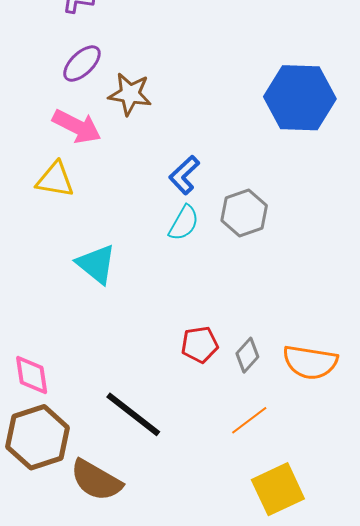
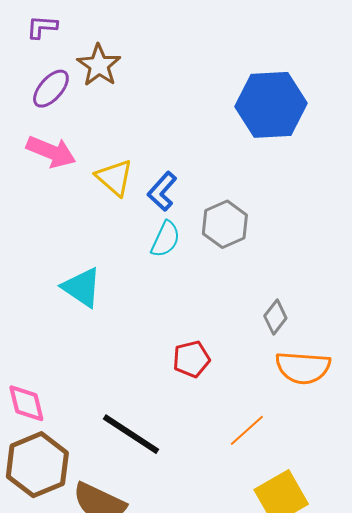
brown star: (130, 94) -> (99, 65), moved, turned 30
yellow triangle: (55, 180) -> (114, 178), moved, turned 36
gray diamond: (247, 355) -> (275, 317), moved

